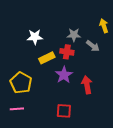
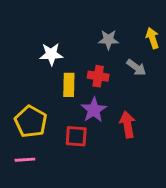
gray star: (74, 35) -> (108, 40), moved
yellow rectangle: (47, 58) -> (69, 85), turned -63
red square: (64, 111) -> (76, 136), moved

